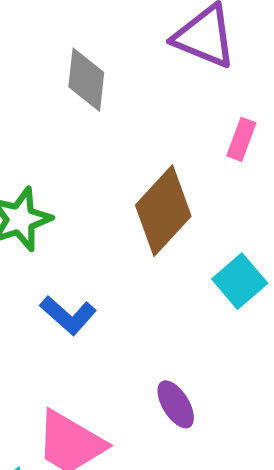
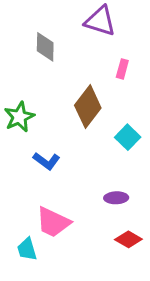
purple ellipse: (176, 404) -> (116, 198), moved, turned -55

